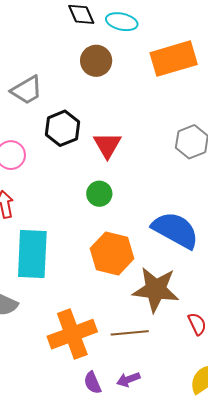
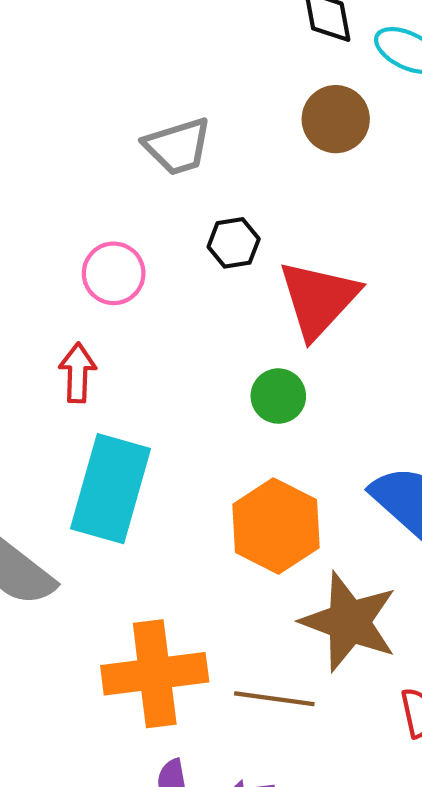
black hexagon: (62, 128) -> (234, 243), size x0.7
red triangle: (107, 145) -> (318, 299), size x1.4

